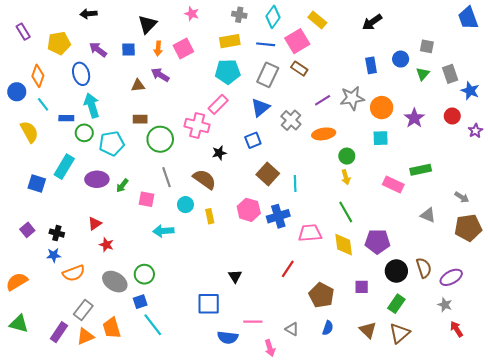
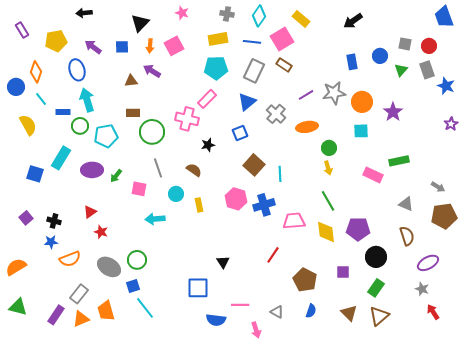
red circle: (452, 116) -> (429, 46), moved
brown semicircle: (204, 179) -> (194, 170), size x0.7
brown semicircle: (424, 268) -> (407, 236), moved

